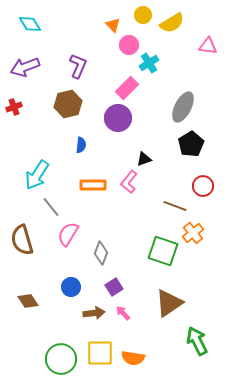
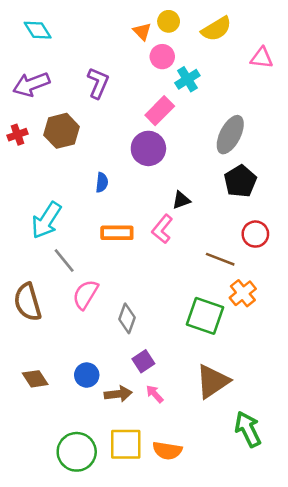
yellow circle: (143, 15) -> (169, 21), moved
brown hexagon: (68, 104) -> (62, 131), moved
blue circle: (71, 287) -> (87, 375), moved

